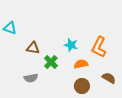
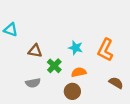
orange semicircle: (81, 64) -> (79, 72), moved
brown circle: (82, 86) -> (72, 91), moved

